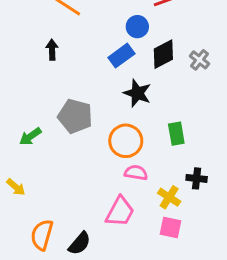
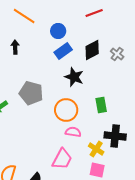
blue circle: (137, 27) -> (58, 31), moved
black cross: (197, 178) -> (115, 136), size x1.5

